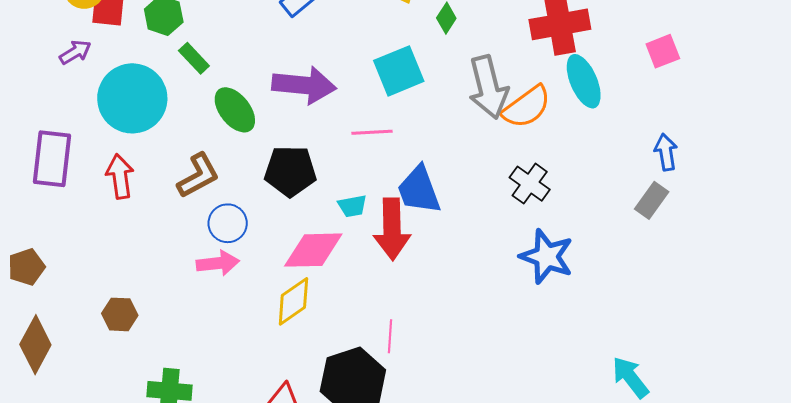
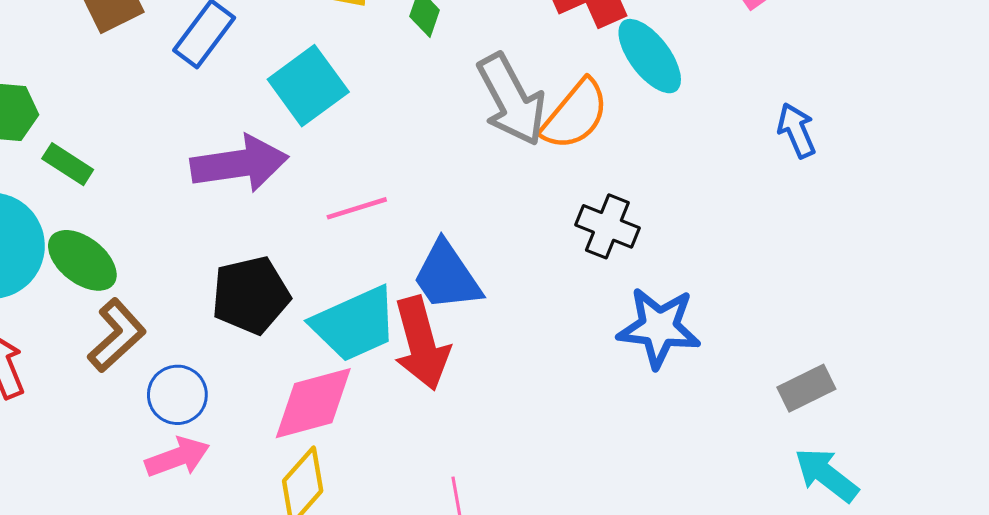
cyan square: (399, 71) -> (308, 86), moved
green ellipse: (235, 110) -> (82, 260), moved
gray rectangle: (652, 200) -> (806, 388), moved, turned 42
cyan trapezoid: (352, 206) -> (355, 324), size x2.0

